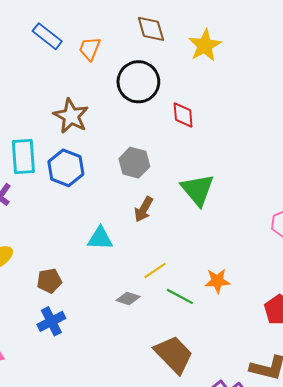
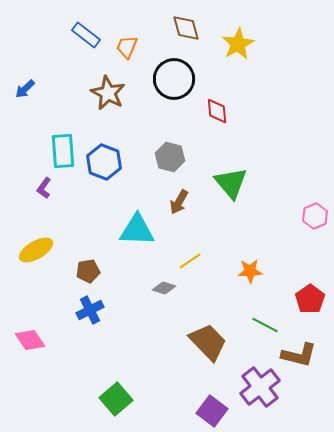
brown star: (71, 116) -> (108, 93), moved
cyan triangle: (100, 238) -> (137, 230), size x1.4
green line: (180, 296) -> (265, 325), moved

